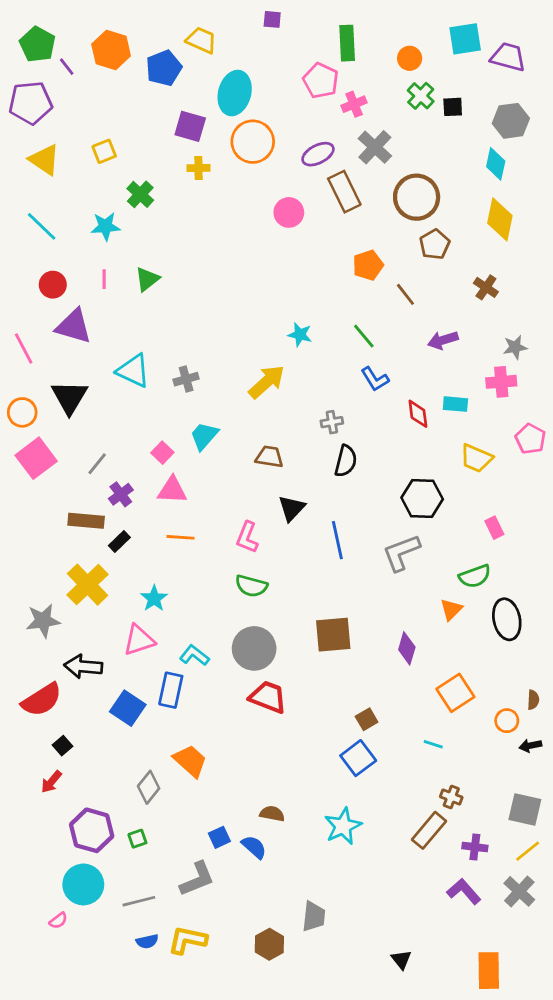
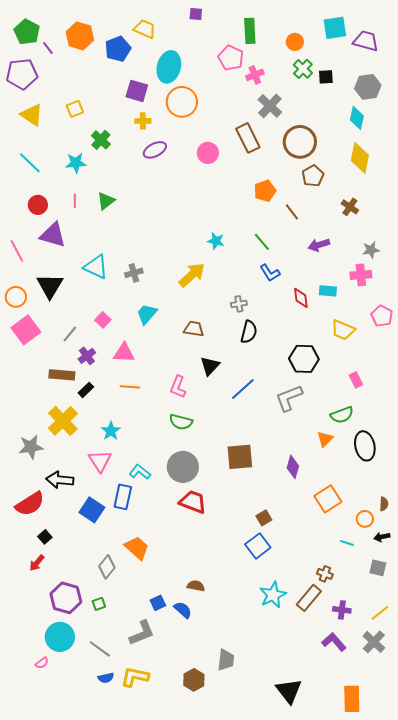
purple ellipse: (318, 154) -> (155, 150), moved
pink square: (162, 453) -> (103, 320), moved
blue line: (337, 540) -> (243, 389), turned 60
pink triangle: (139, 640) -> (100, 461), turned -45
cyan line: (433, 744) -> (347, 543), moved
gray square: (525, 809) -> (378, 568), moved, size x0.7
cyan star: (343, 826) -> (273, 595), moved
gray line: (139, 901) -> (100, 649), turned 50
black triangle: (401, 959) -> (289, 691), size x1.8

